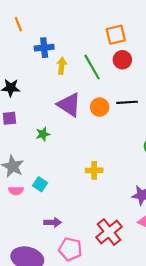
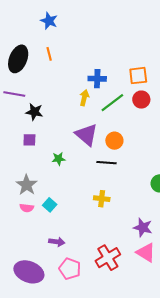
blue cross: (44, 48) -> (97, 79), moved
green line: (92, 67) -> (112, 103), turned 75
black line: (127, 102) -> (107, 163), moved

